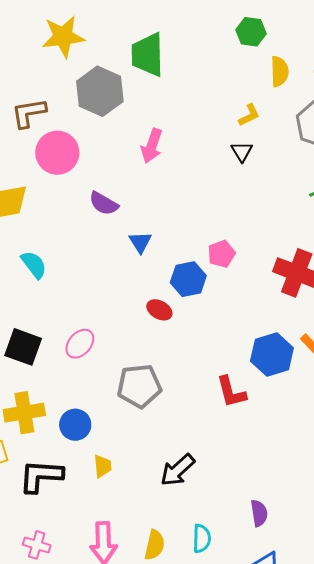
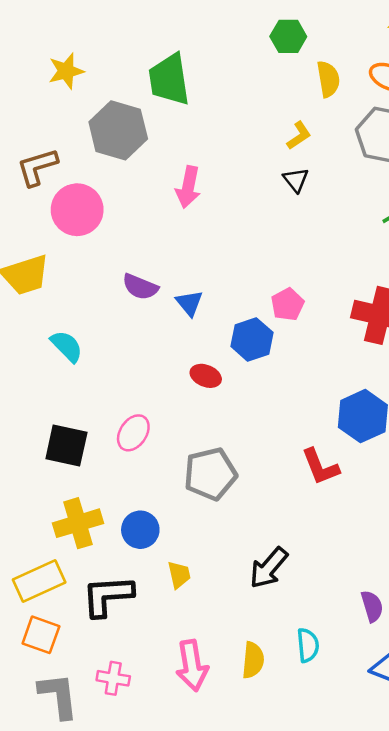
yellow star: (63, 37) -> (66, 71), size x0.7
purple semicircle: (104, 204) -> (140, 287), moved
red ellipse: (159, 310) -> (206, 376), moved

